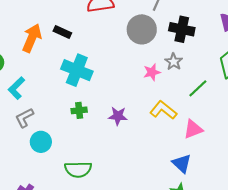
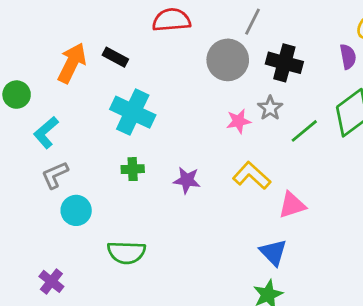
green line: (198, 88) -> (304, 131), moved

